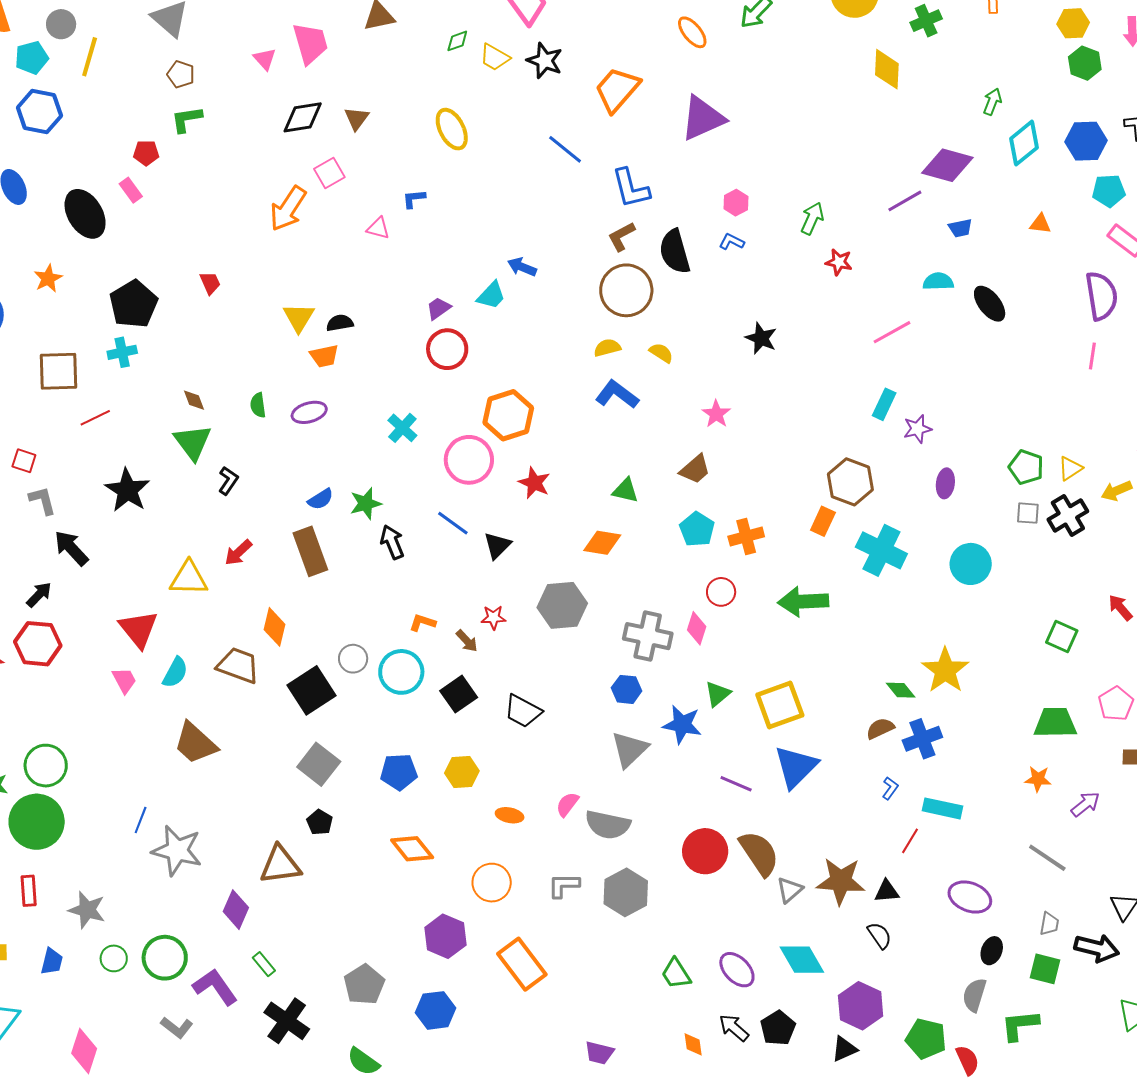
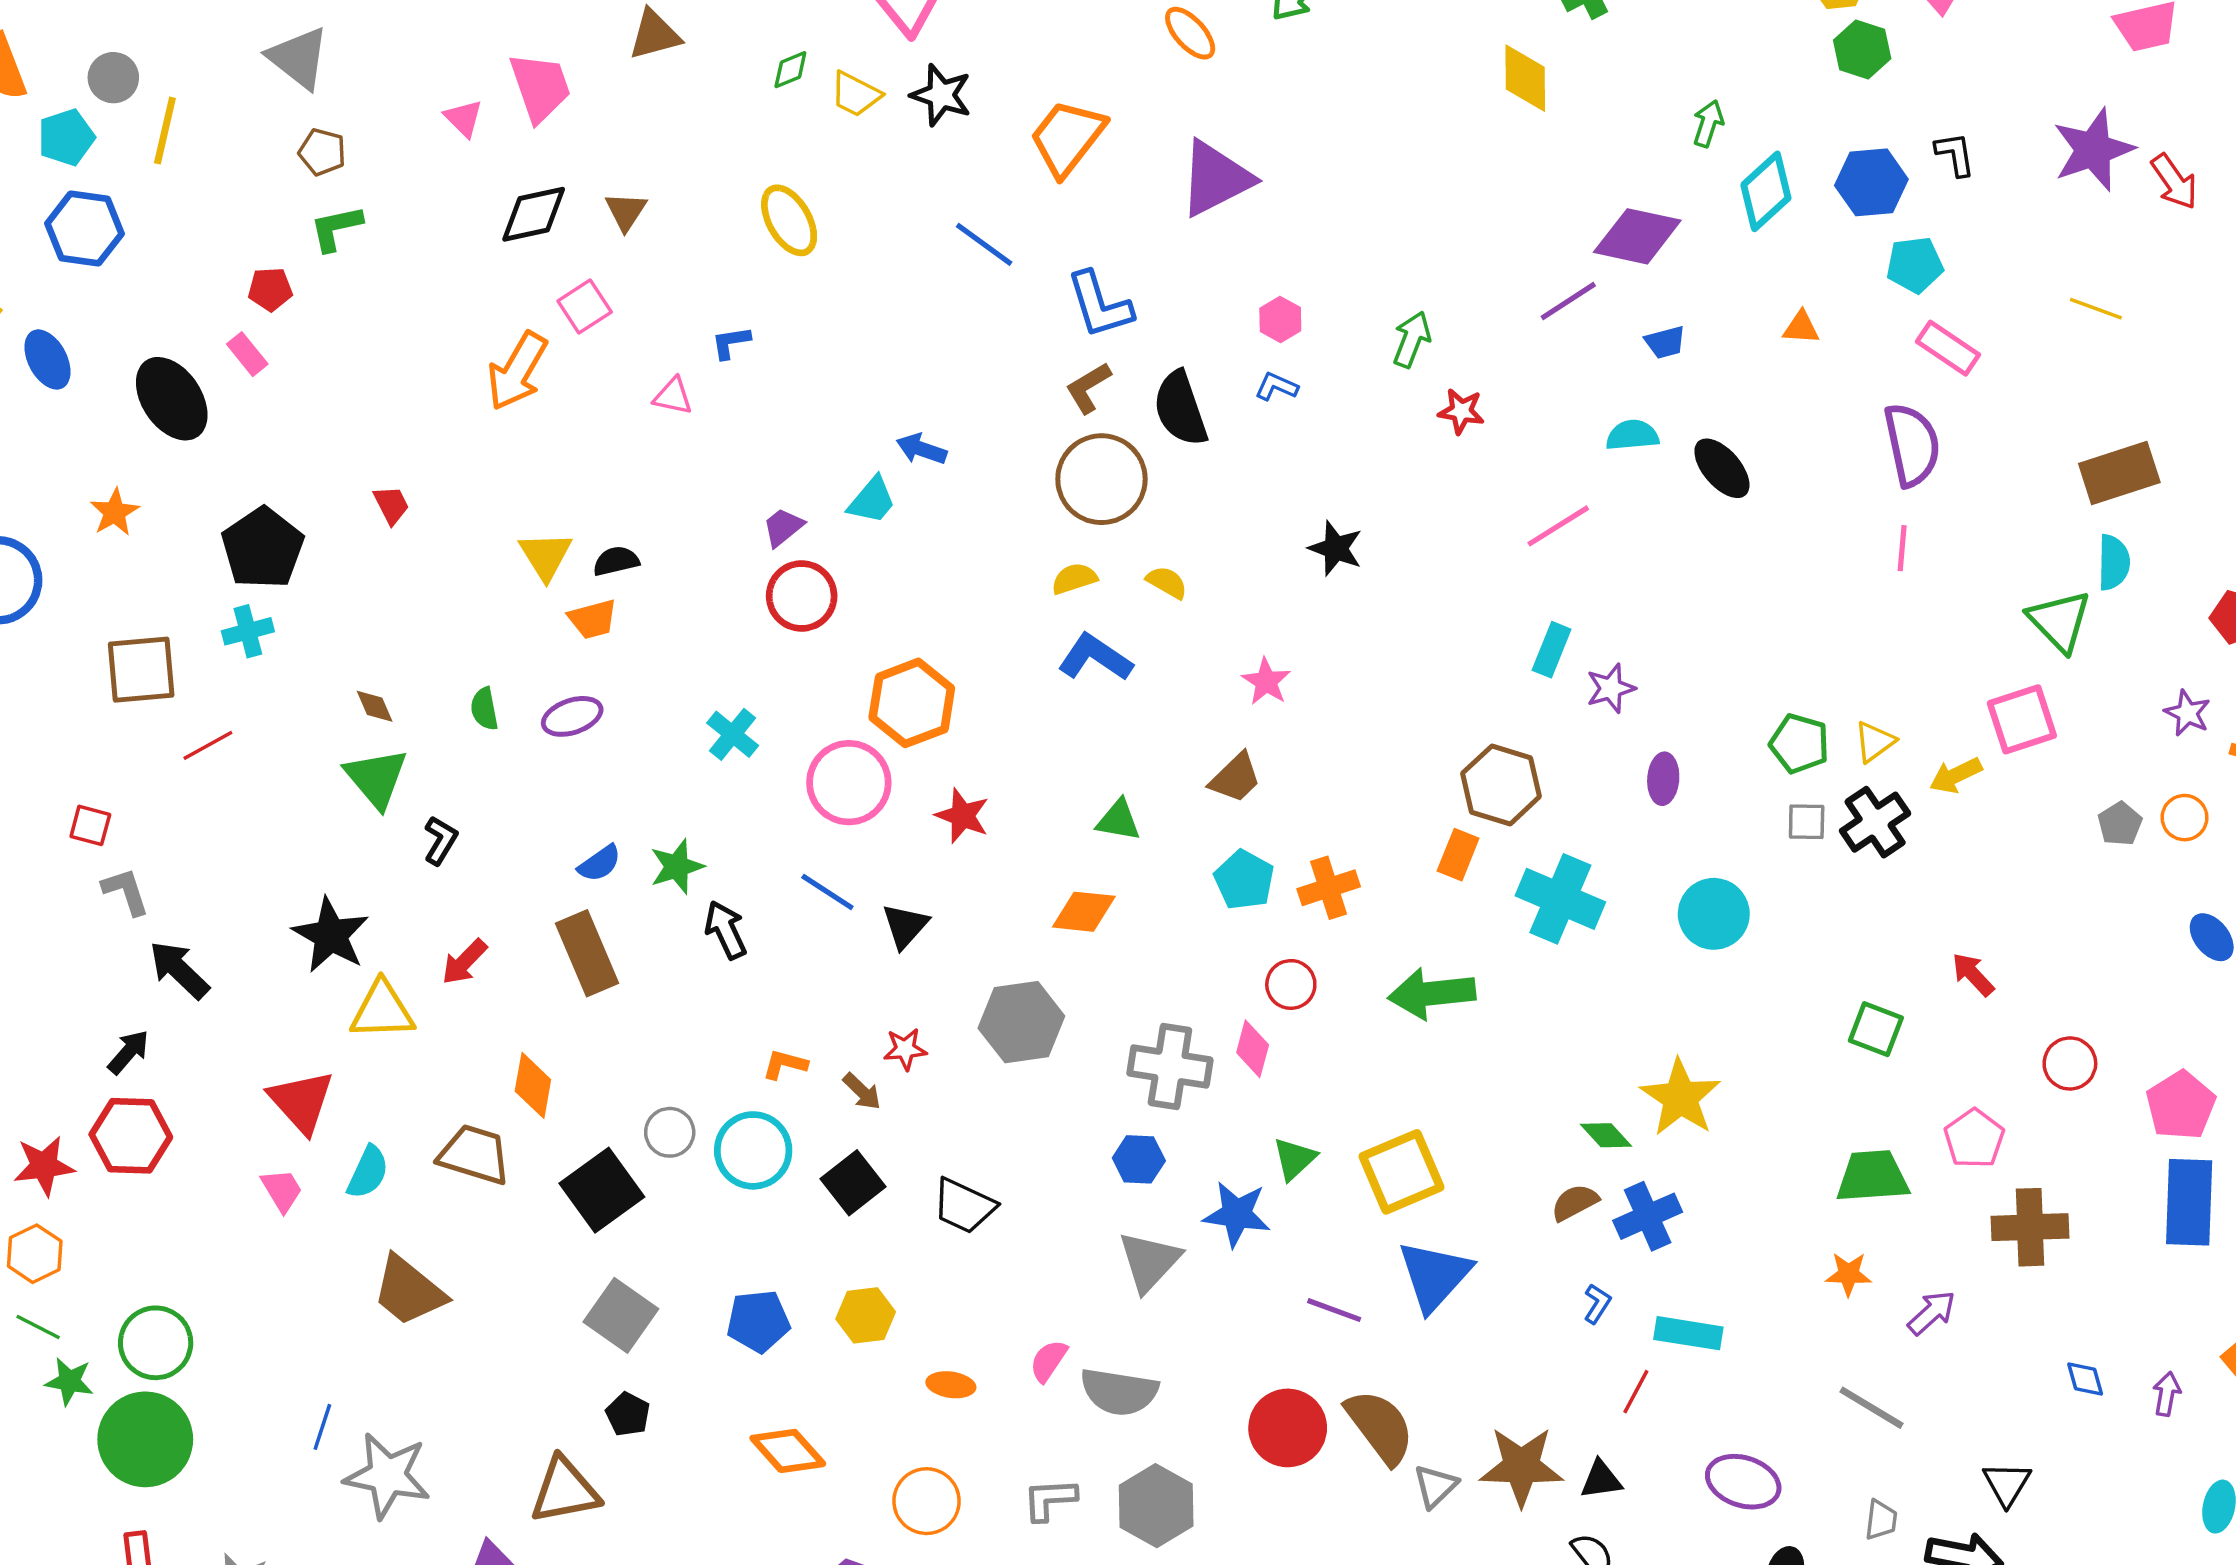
black star: (127, 490) -> (331, 935), moved

